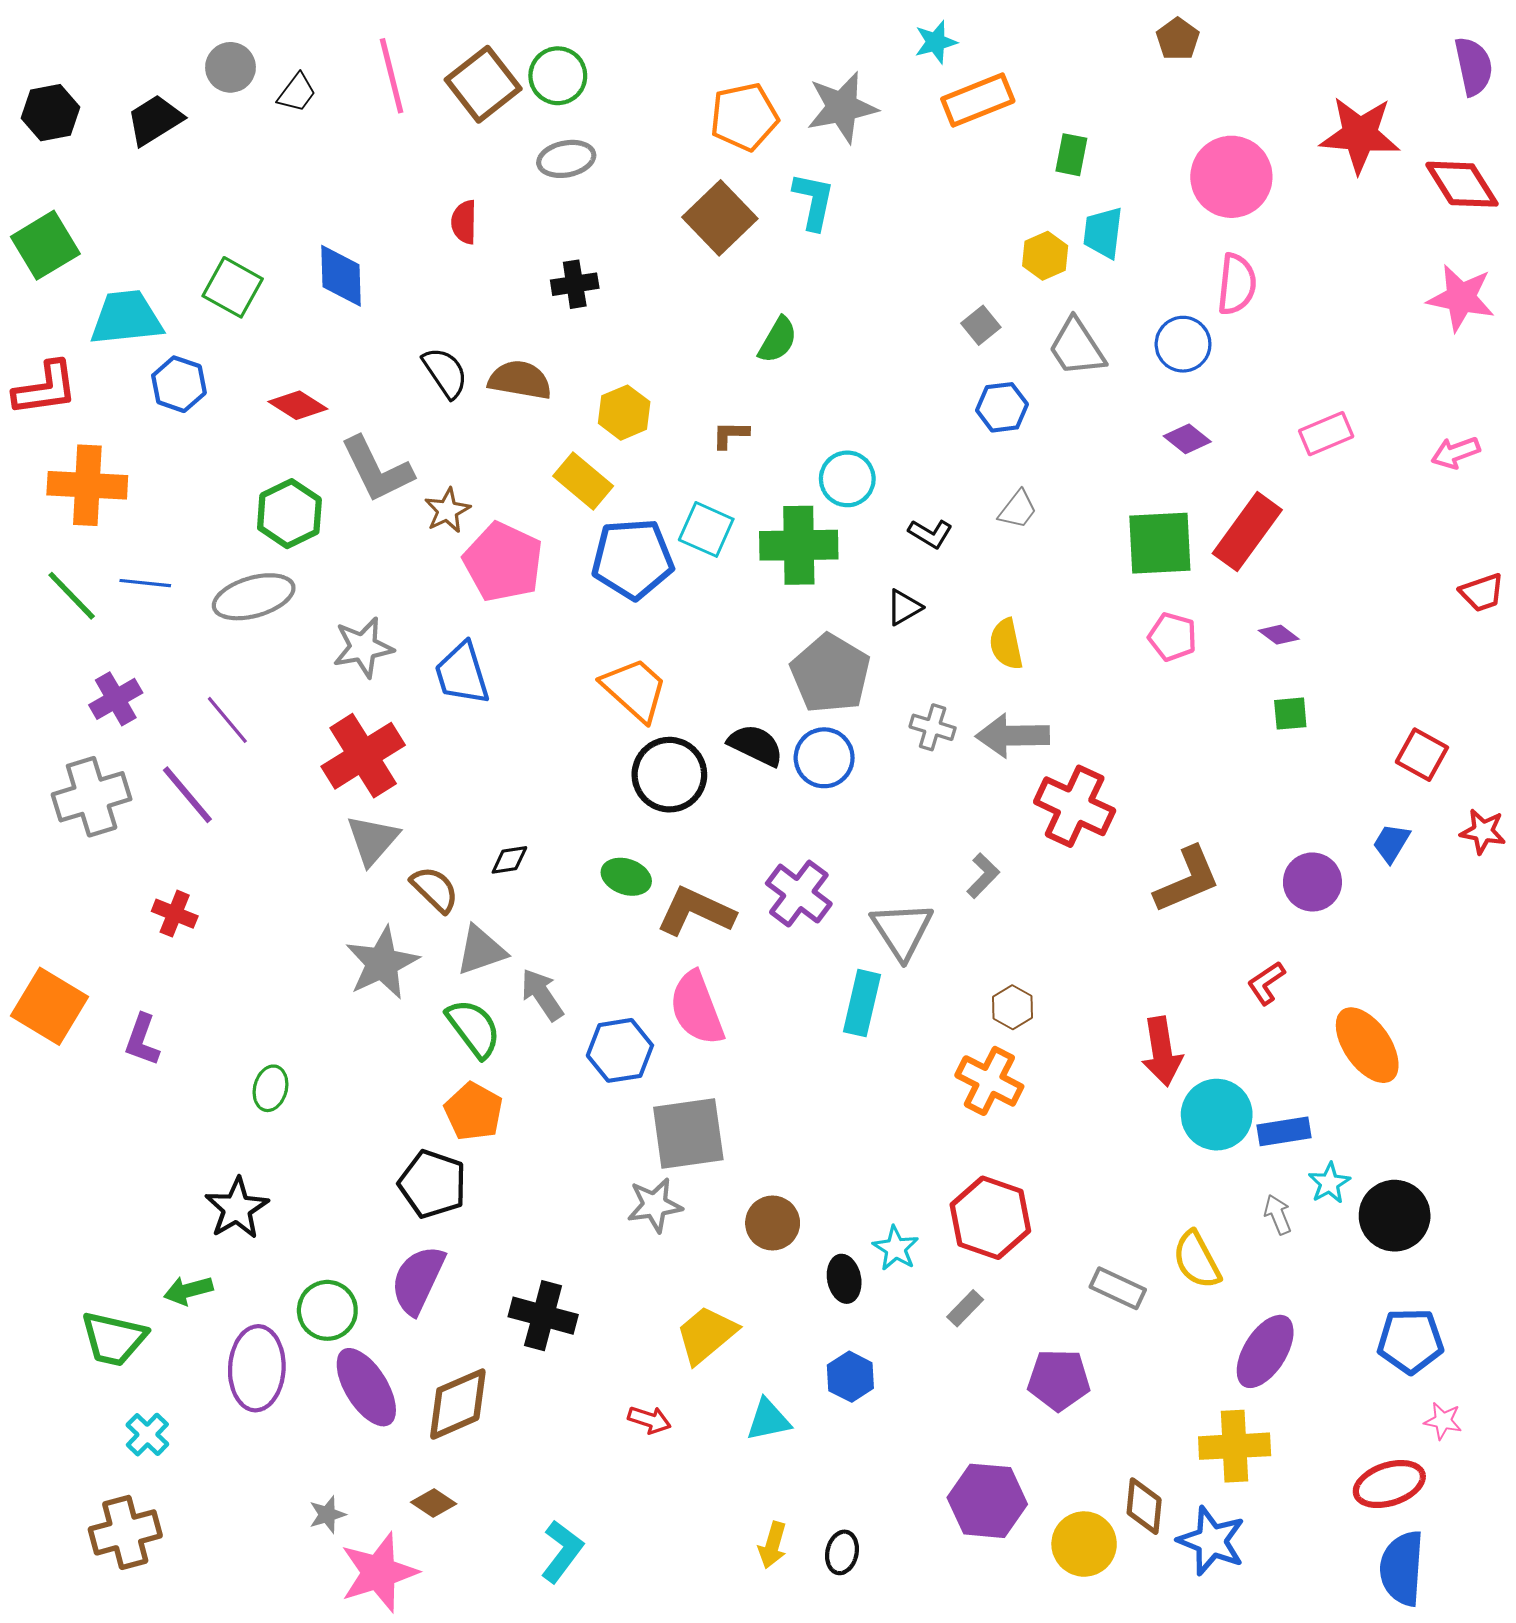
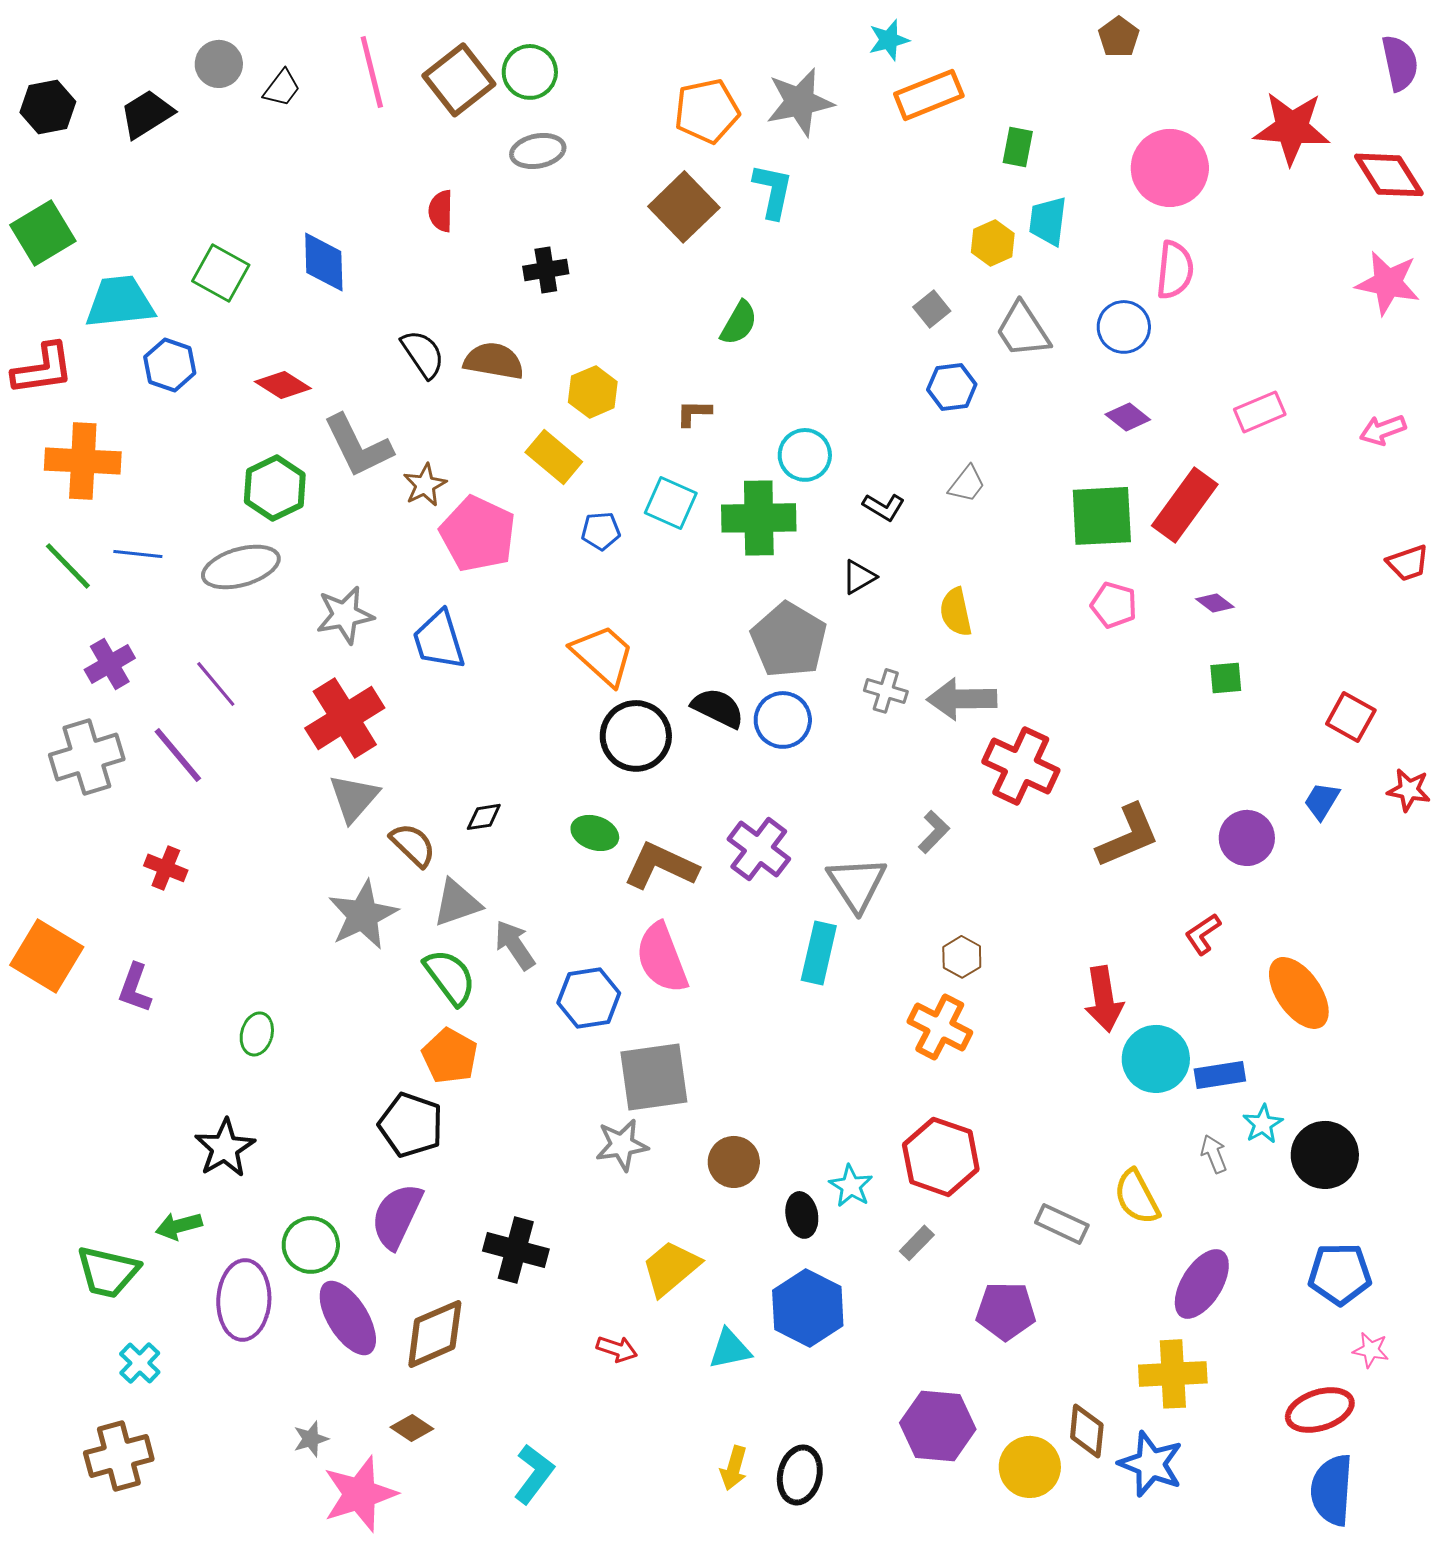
blue pentagon: (633, 559) -> (601, 531), size x0.5
blue hexagon: (850, 1377) -> (808, 1308), size x1.6
black ellipse: (842, 1552) -> (800, 1475), size x1.4

